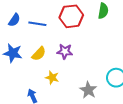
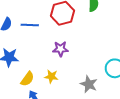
yellow semicircle: (39, 54) -> (27, 79), moved

